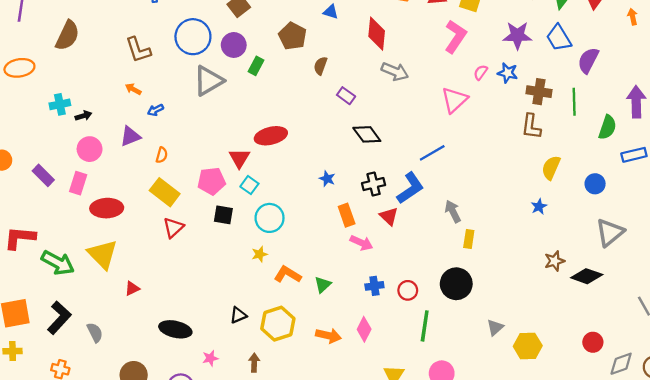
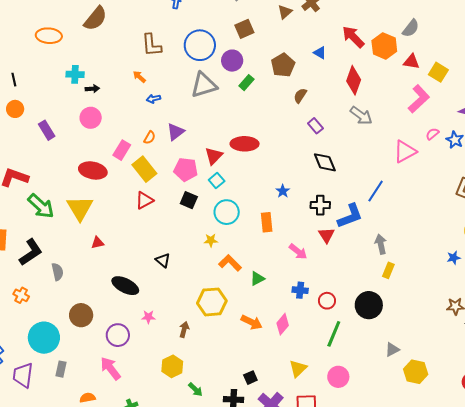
purple triangle: (130, 136) -> (175, 132), moved, turned -30
blue line: (432, 153) -> (376, 191), turned -40
pink rectangle: (78, 183) -> (122, 150), moved
orange rectangle: (347, 215) -> (267, 222), moved
black triangle: (238, 315) -> (163, 260), moved, turned 49

